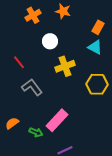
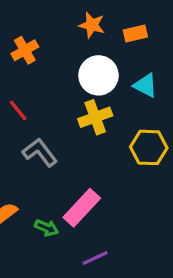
orange cross: (33, 15) -> (25, 50), moved
orange rectangle: (98, 27) -> (135, 33), moved, turned 48
white circle: (50, 41) -> (98, 75), moved, size x1.5

